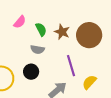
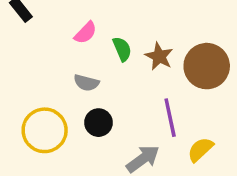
gray semicircle: (37, 49) -> (86, 83), moved

